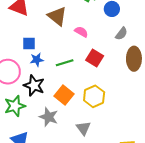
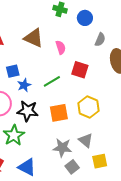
pink semicircle: (81, 32) -> (61, 47), turned 56
orange square: (64, 95) -> (59, 113), turned -36
gray star: (49, 117) -> (62, 148), moved

